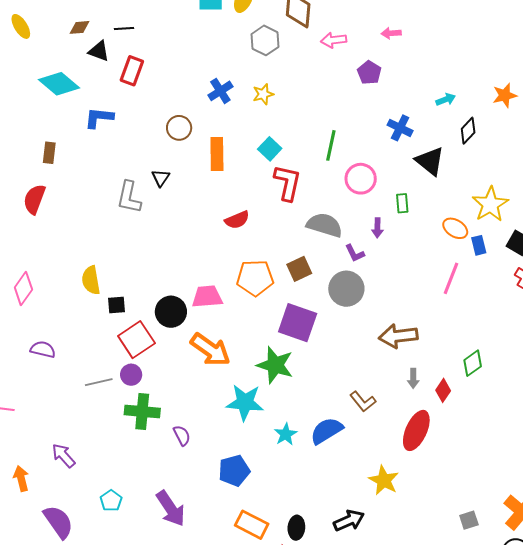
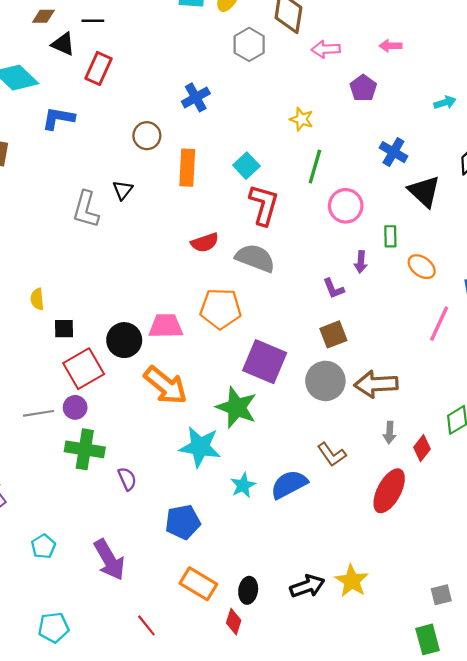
yellow star: (263, 94) -> (302, 119), moved, turned 30
cyan arrow: (446, 99) -> (445, 102), moved
gray semicircle: (325, 225) -> (255, 258), moved
orange ellipse: (455, 228) -> (422, 267), moved
brown square: (299, 269) -> (333, 334), moved
yellow semicircle: (91, 280) -> (37, 299), size x0.7
gray circle: (346, 289) -> (325, 381), moved
yellow star: (384, 480) -> (352, 581), moved

